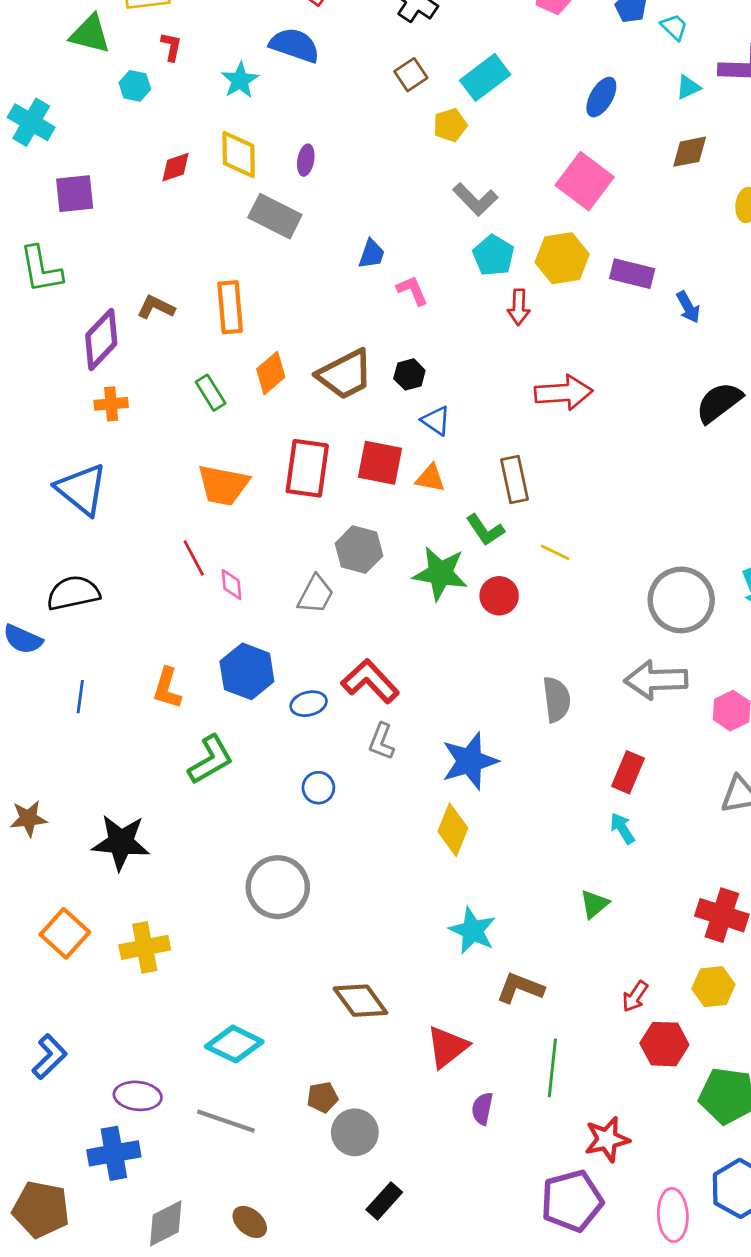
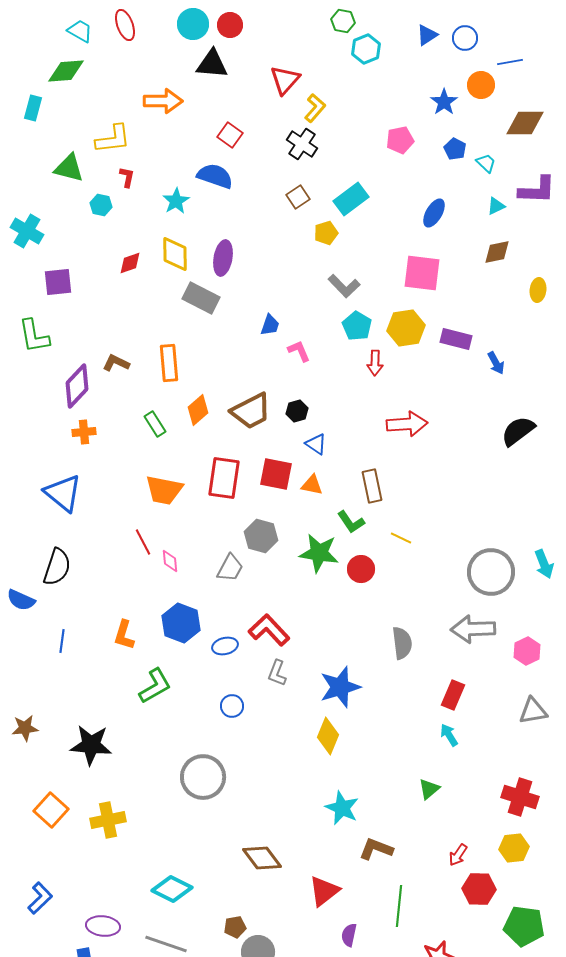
purple ellipse: (306, 160) -> (223, 258), size x1.6
pink square: (585, 181) -> (422, 273), turned -30
black semicircle: (73, 593) -> (57, 567), turned 120

